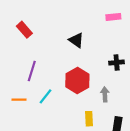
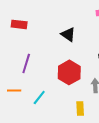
red rectangle: (24, 30) -> (19, 24), turned -42
cyan line: (46, 96) -> (39, 97), moved

